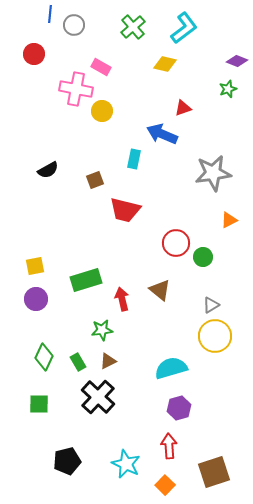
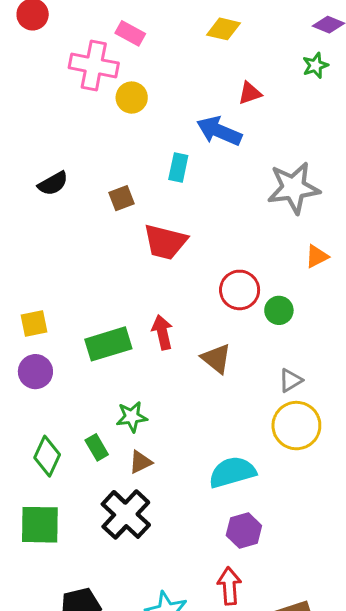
red arrow: (122, 299) -> (162, 332), moved
green rectangle: (78, 362) -> (97, 447), moved
green square: (39, 404) -> (40, 525), size x1.4

